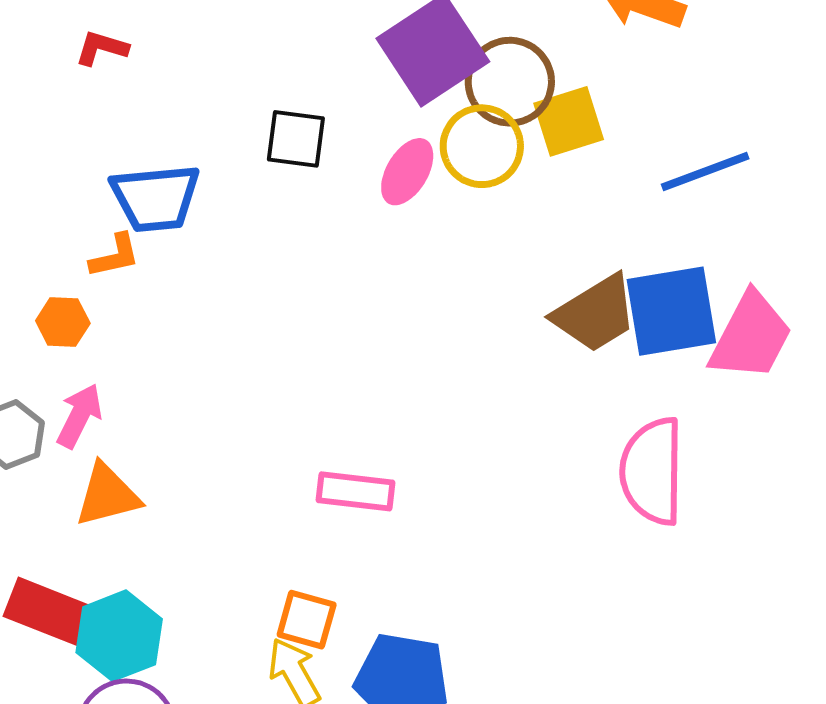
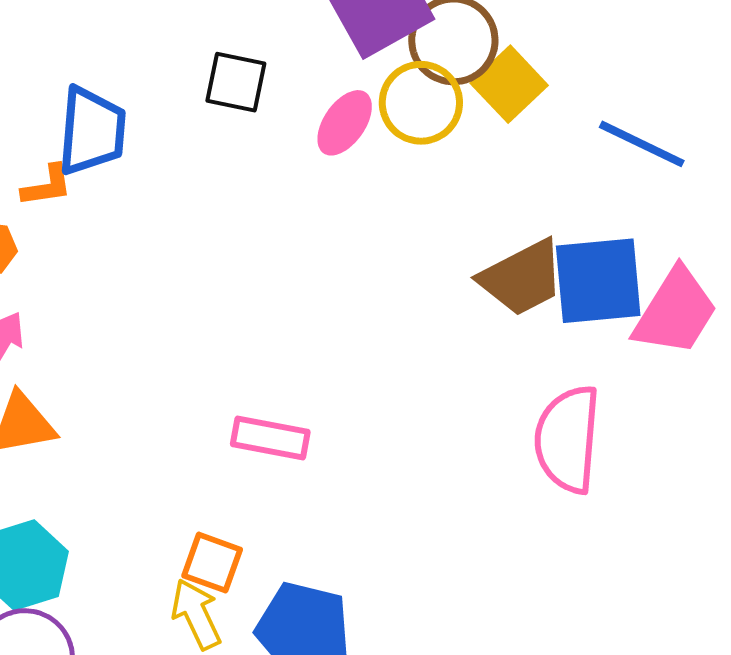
yellow square: (569, 121) -> (509, 84), turned -30
blue line: (705, 171) -> (642, 144), turned 42
blue trapezoid: (156, 198) -> (92, 131), turned -84

